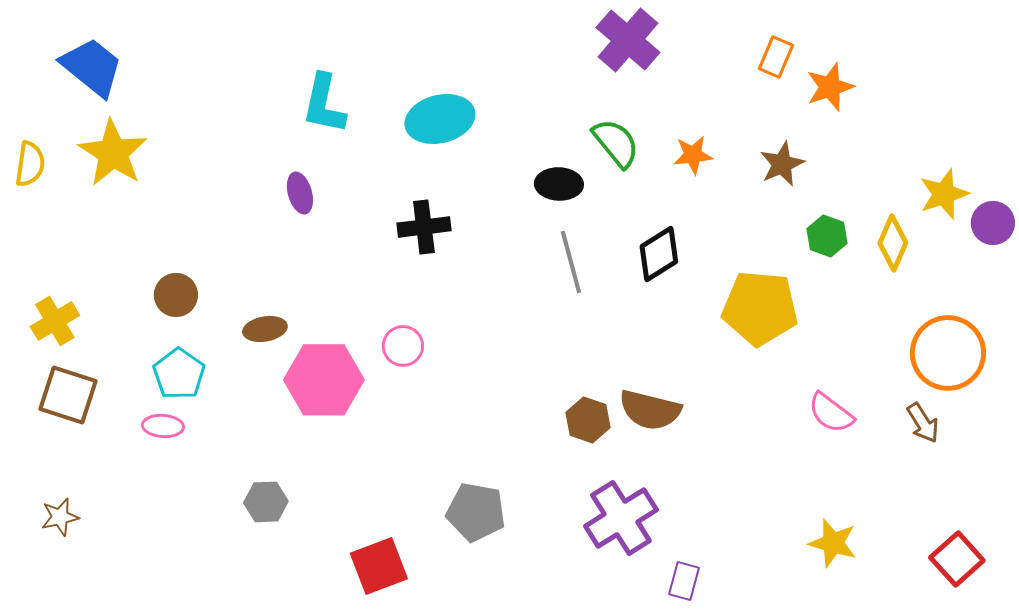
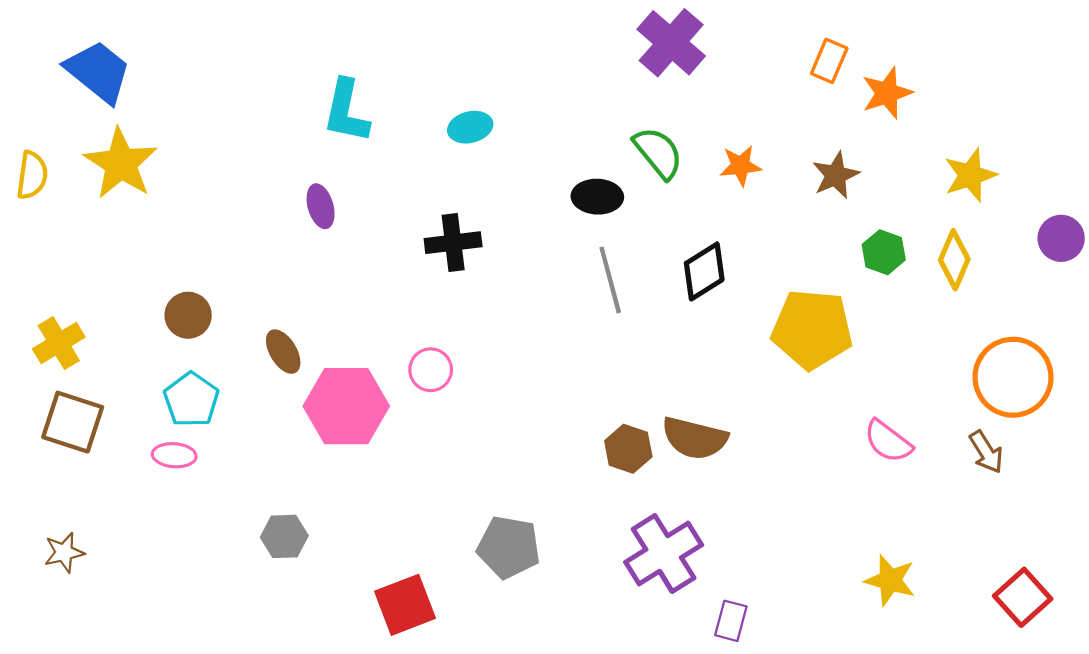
cyan ellipse: (440, 119) -> (470, 127), size x0.6
yellow star: (944, 194) -> (970, 175), moved
brown ellipse: (265, 329) -> (283, 352), turned 69

